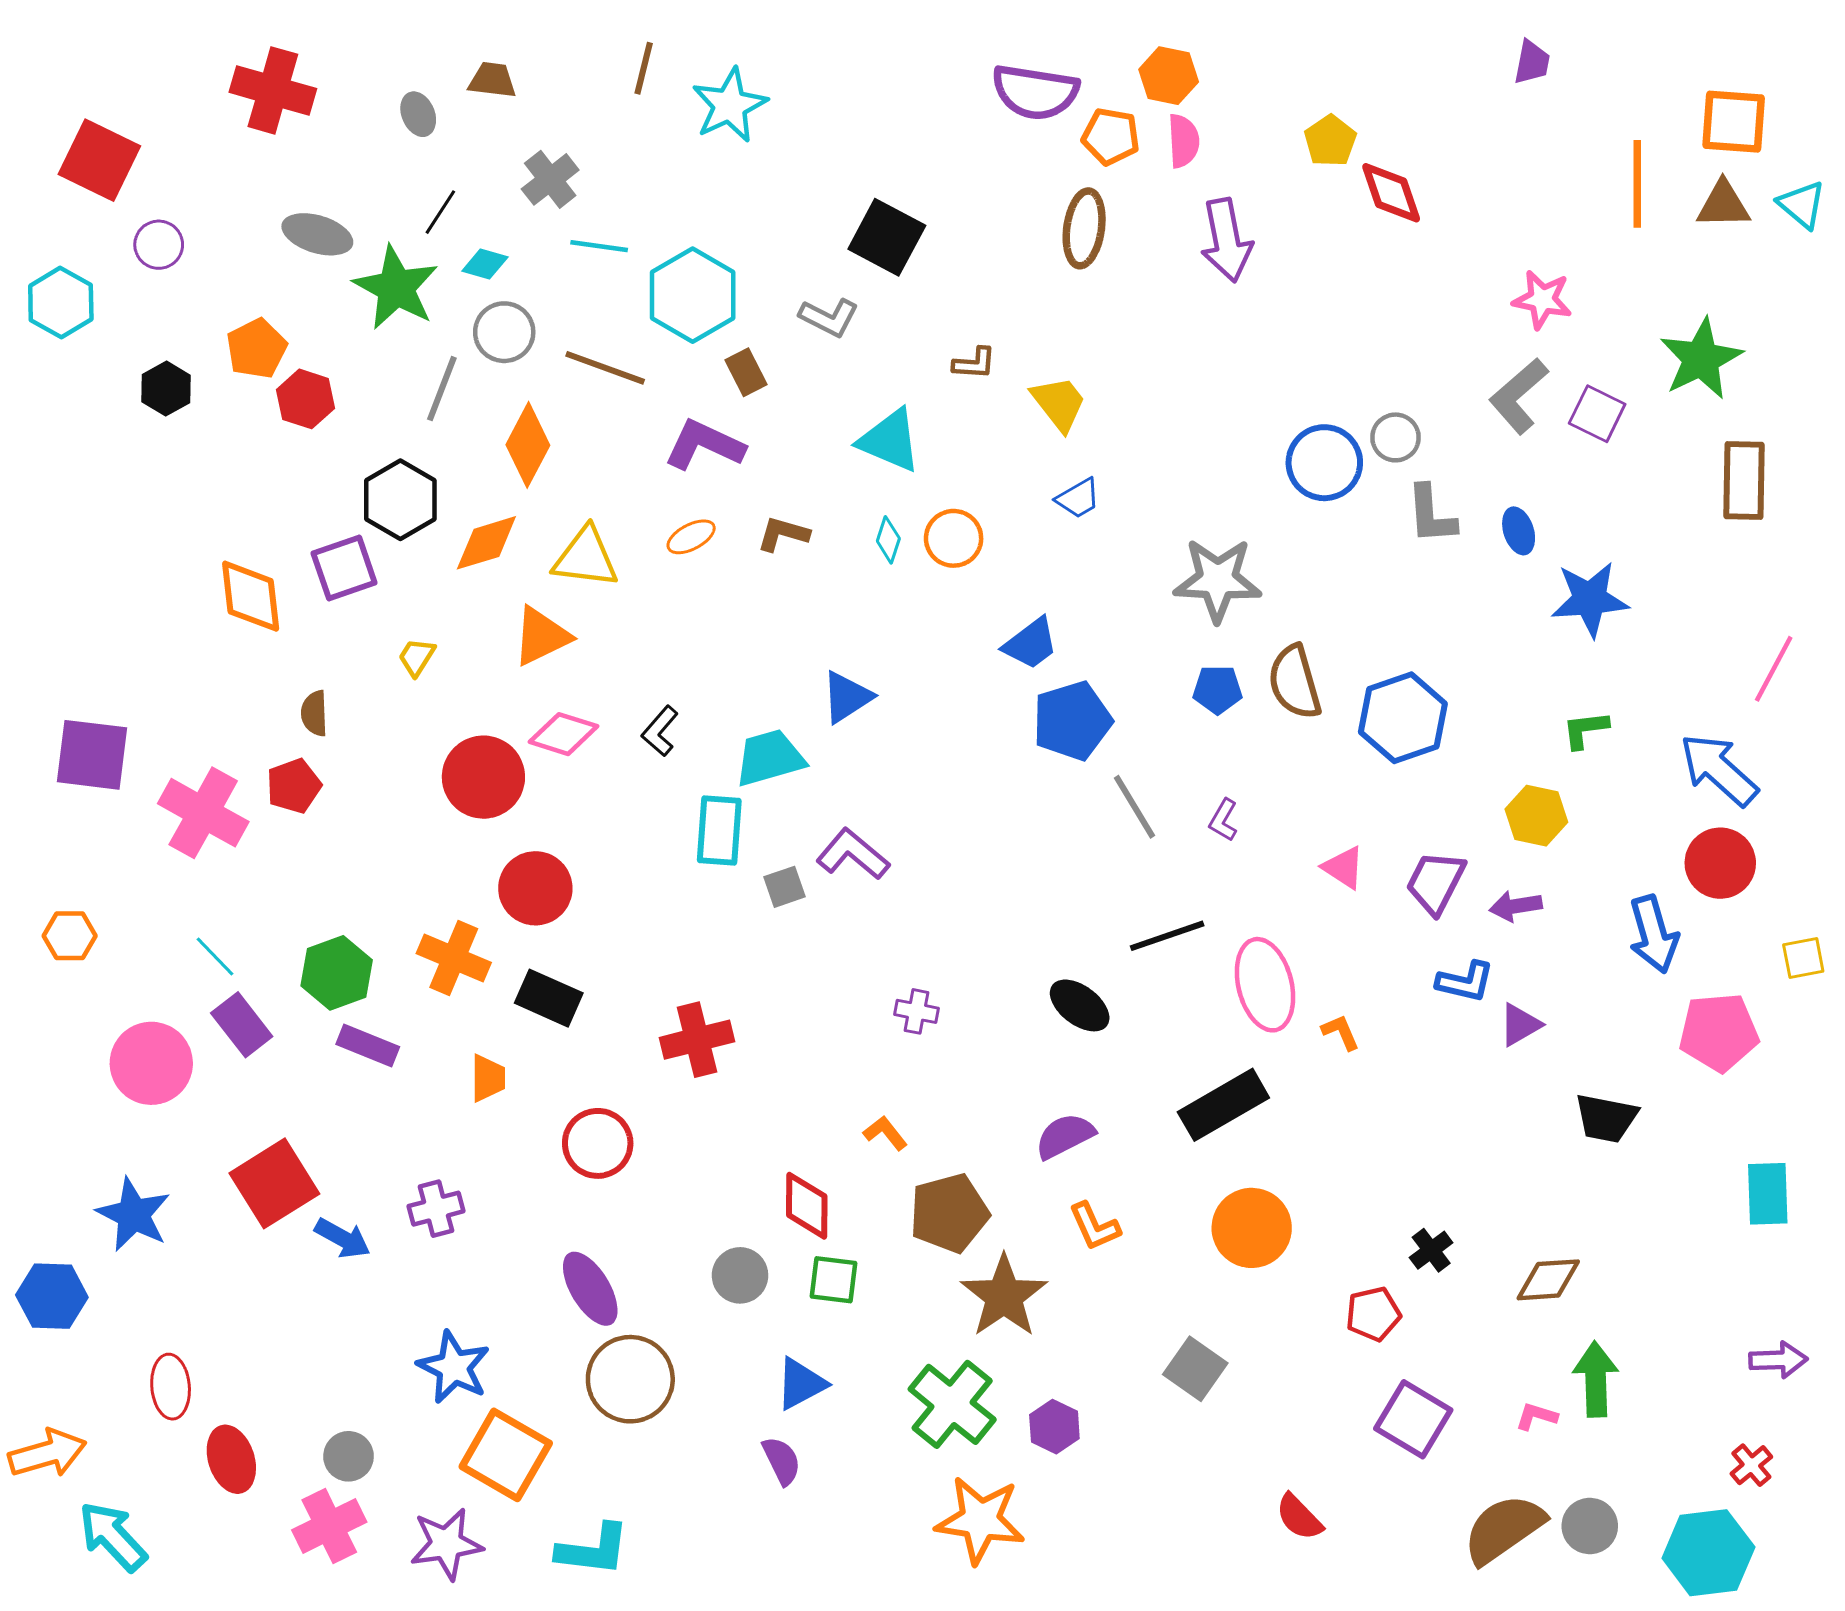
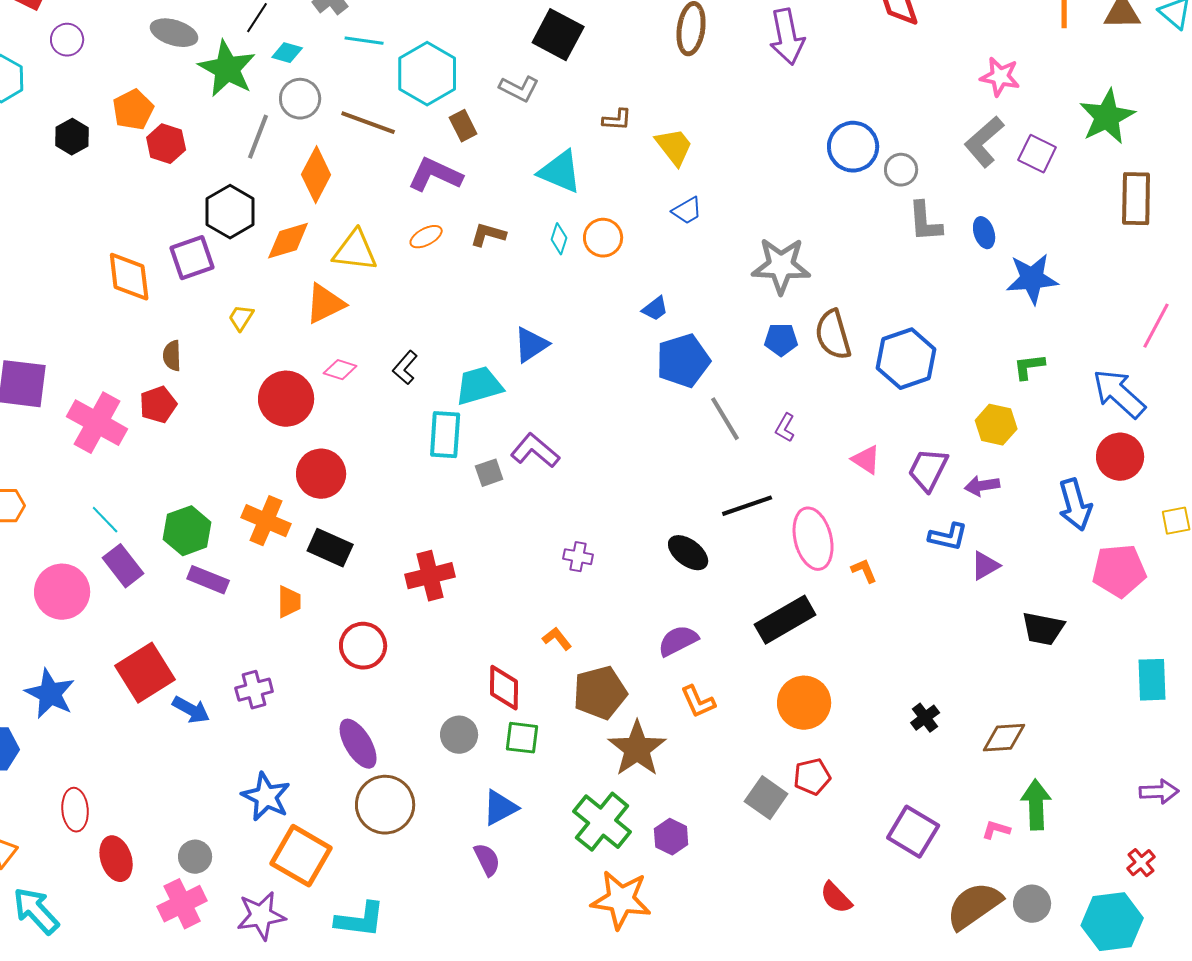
blue circle: (1324, 463) -> (853, 147), moved
blue trapezoid: (1031, 644) -> (655, 309), size x0.7
pink diamond: (564, 734) -> (340, 370), size x0.7
red pentagon: (1373, 1314) -> (812, 777), moved

